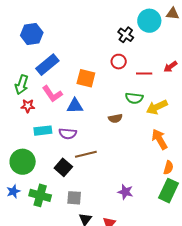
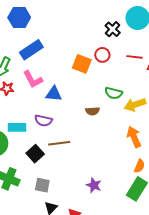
red line: (144, 74) -> (134, 57), moved
orange square: (86, 78) -> (82, 64), moved
cyan rectangle: (43, 131) -> (17, 127), moved

